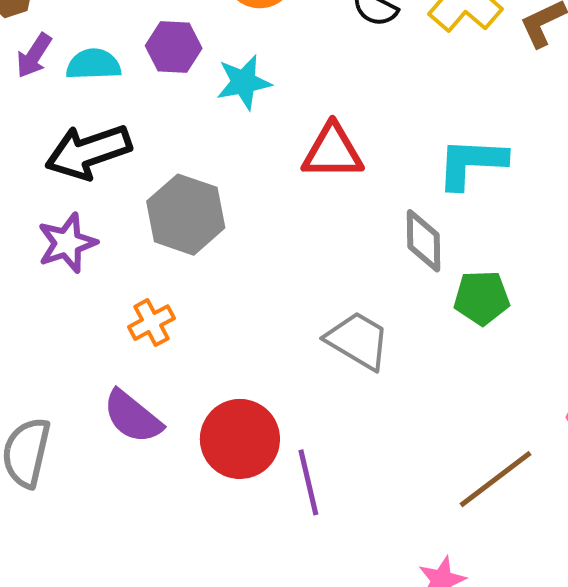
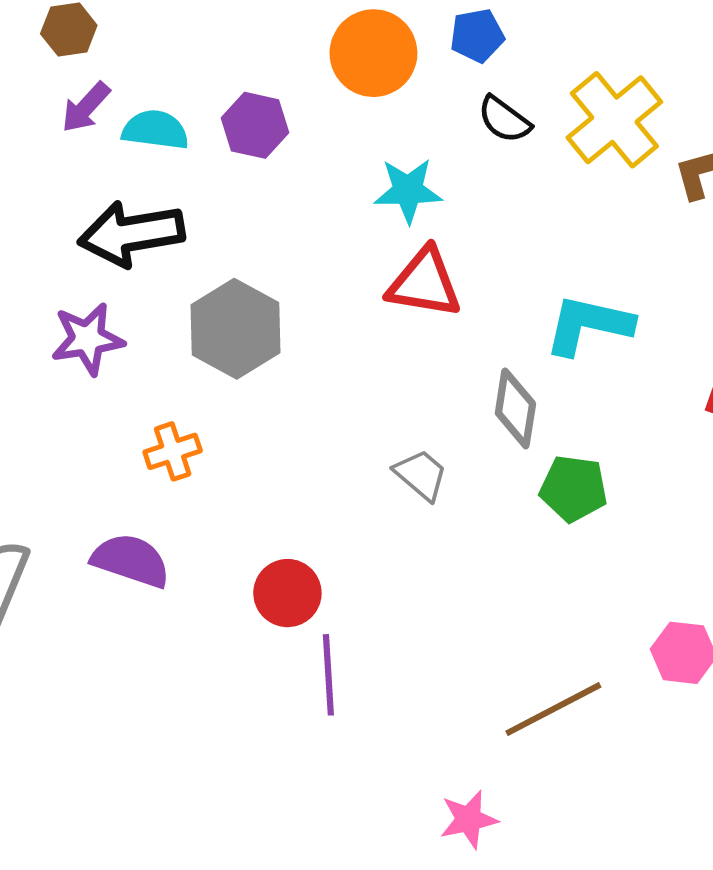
cyan star: (244, 82) -> (408, 191), moved
gray trapezoid: (358, 340) -> (421, 475), moved, size x0.7
purple semicircle: (133, 417) -> (131, 560), turned 150
red circle: (240, 439) -> (287, 593), moved, size x0.7

